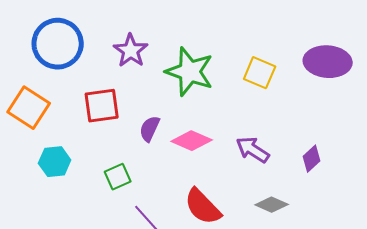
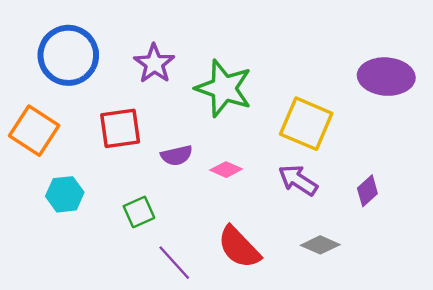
yellow square: (260, 73) -> (306, 124), moved, size x1.4
purple semicircle: (150, 129) -> (177, 155), turned -128
pink diamond: (192, 141) -> (226, 170), size x0.7

